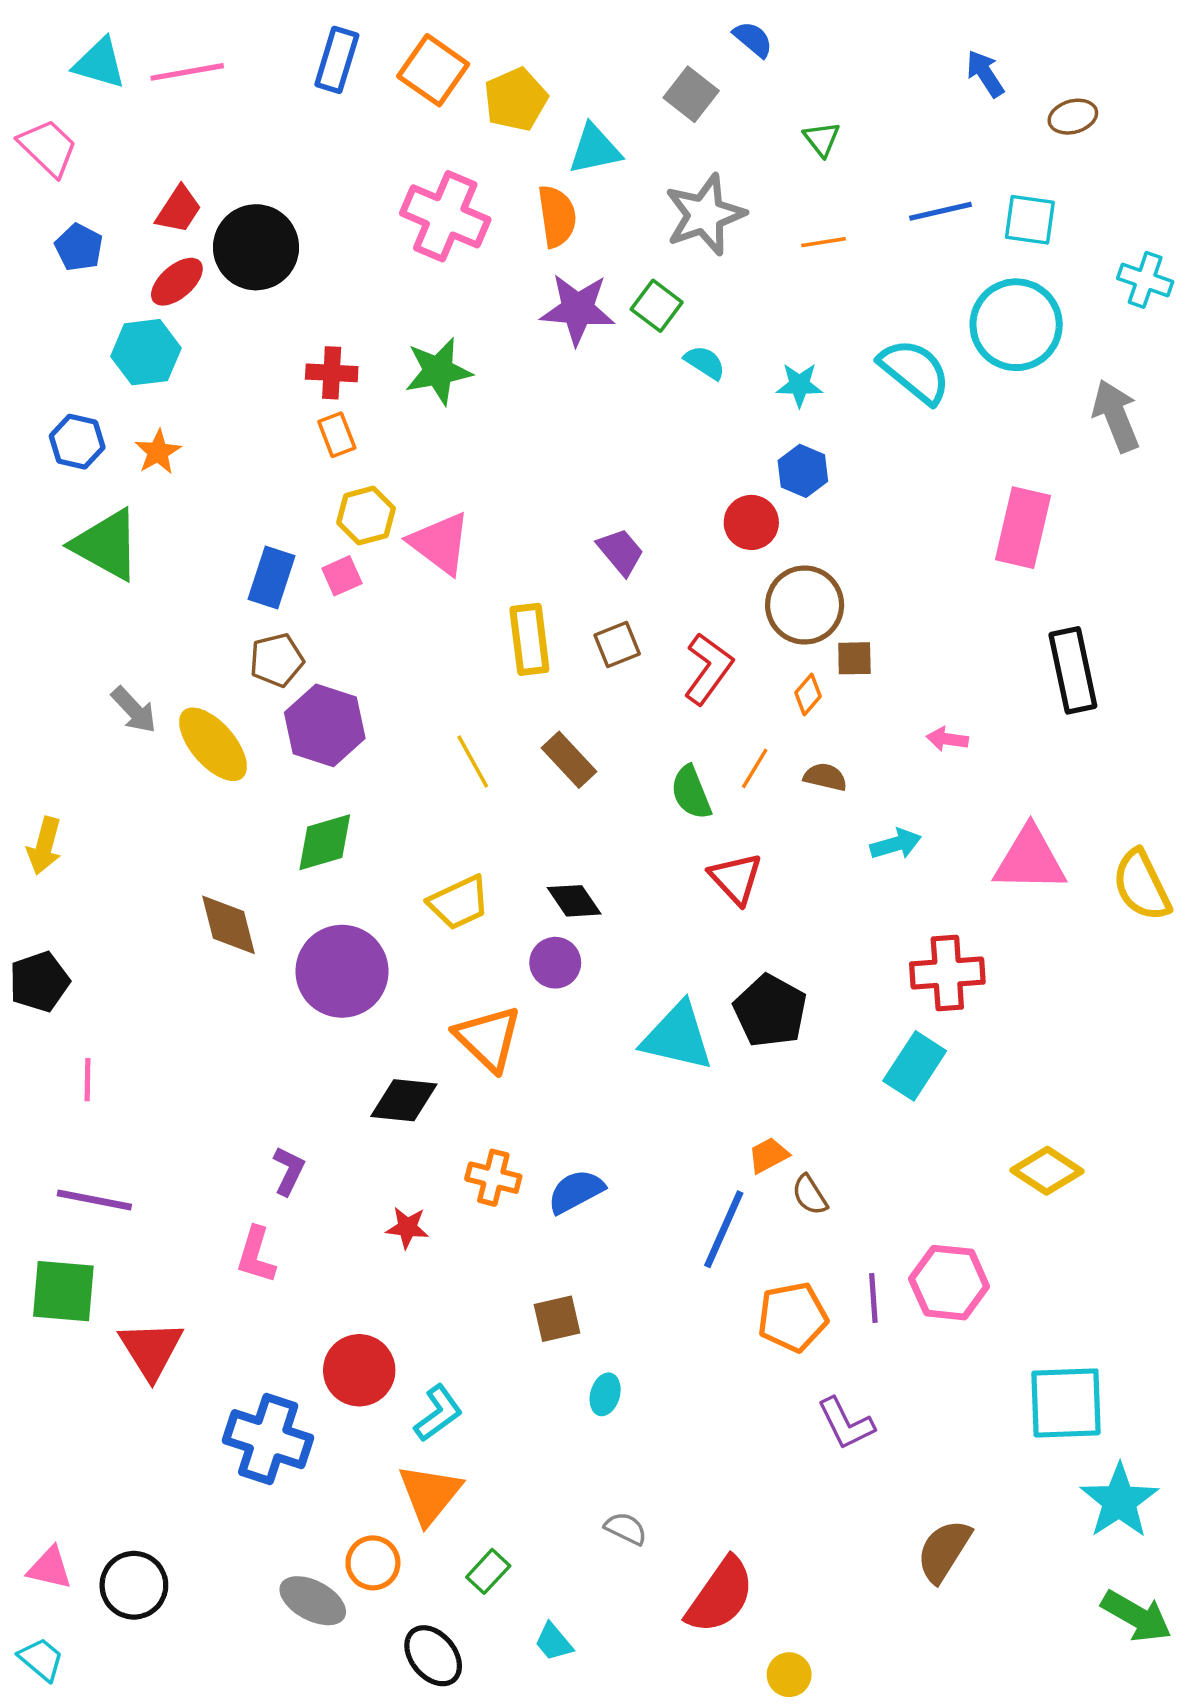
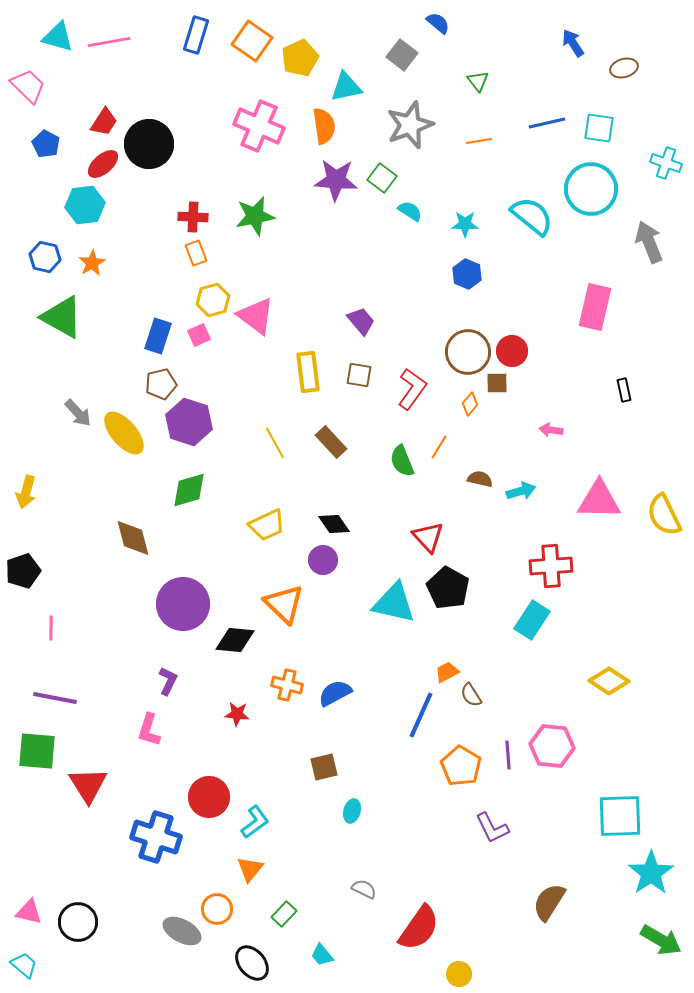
red circle: (751, 522) -> (512, 351), moved
brown square: (617, 645) -> (359, 375), turned 32
black rectangle: (1073, 670) -> (624, 390), size x0.5
brown semicircle: (825, 777) -> (480, 479), moved
red triangle: (736, 878) -> (428, 537), moved
purple circle: (342, 971) -> (183, 604), moved
orange pentagon: (793, 1317) -> (461, 766), turned -30
orange triangle: (430, 1494) -> (250, 869), size x0.7

